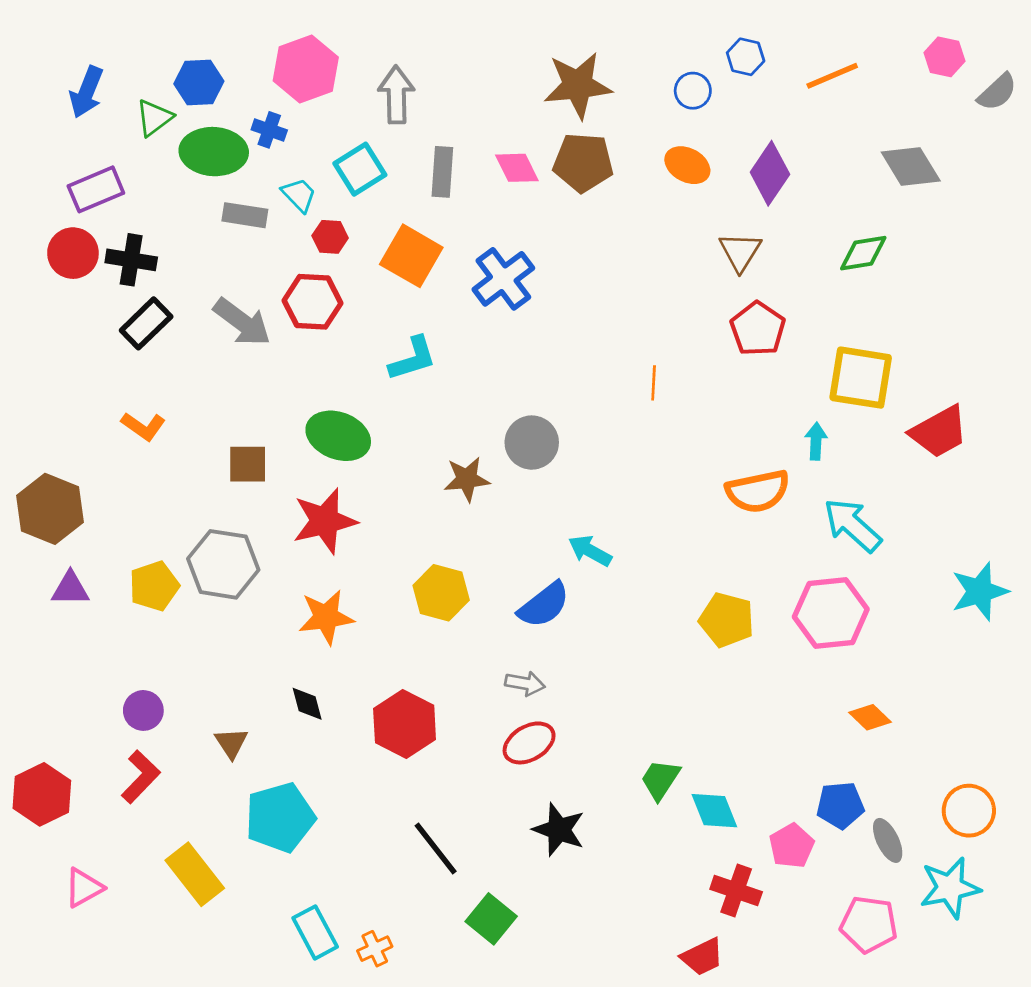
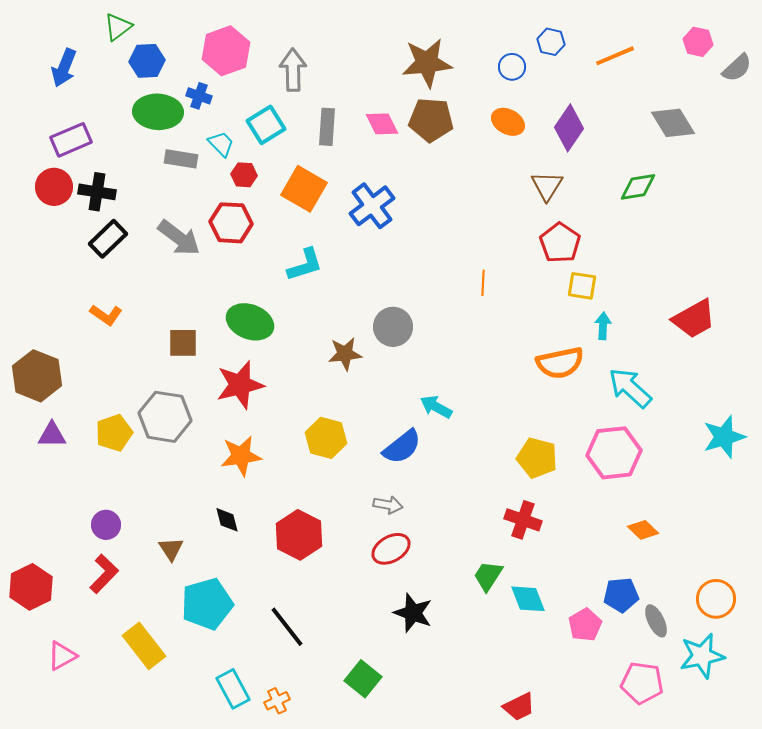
green triangle: (154, 118) -> (118, 27), moved
yellow square: (861, 378) -> (582, 286), moved, size x0.6
black line: (436, 849) -> (287, 627), moved
red cross: (736, 890) -> (523, 520), moved

